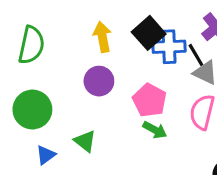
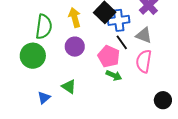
green semicircle: (31, 45) -> (44, 27), moved
black line: (196, 55) -> (122, 42), moved
green circle: (32, 110) -> (33, 56), moved

